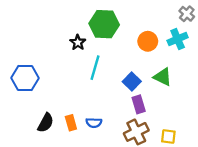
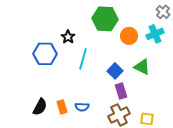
green hexagon: (104, 24) -> (105, 19), moved
blue hexagon: (25, 78) -> (45, 54), moved

